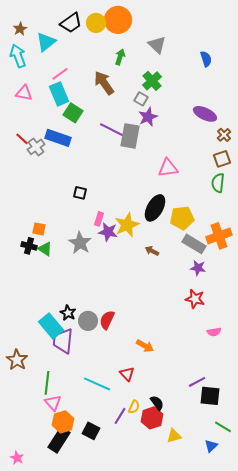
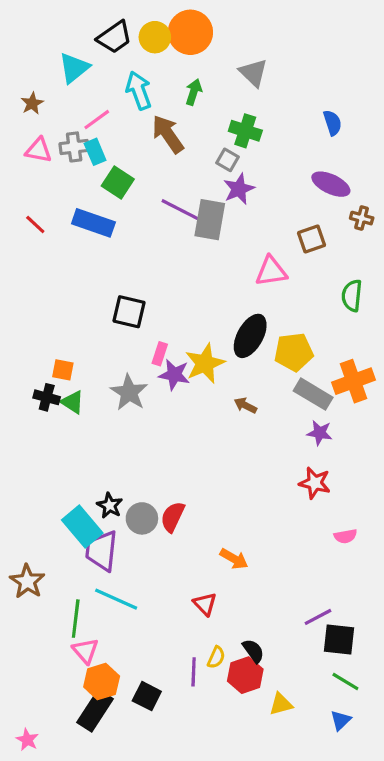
brown star: (20, 29) -> (32, 103), moved
cyan arrow: (18, 56) -> (139, 90), moved
blue semicircle: (206, 59) -> (333, 123), moved
green cross: (152, 81) -> (245, 131), turned -30
cyan rectangle: (59, 94) -> (95, 152), size x0.7
brown cross: (224, 135) -> (362, 218), turned -32
gray cross: (36, 147) -> (74, 147), moved, turned 30
brown square: (222, 159) -> (312, 239), moved
black square: (80, 193) -> (129, 312), size x1.5
cyan line: (97, 384) -> (116, 599), moved
purple line: (120, 416) -> (194, 672), turned -30
green line: (223, 427) -> (345, 682), moved

